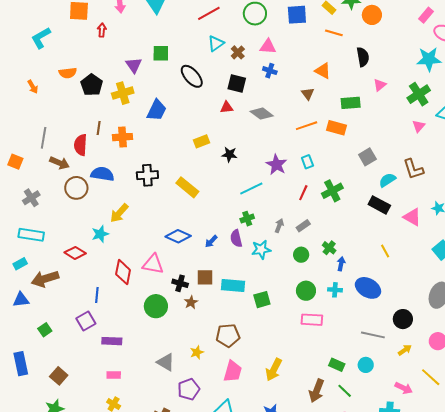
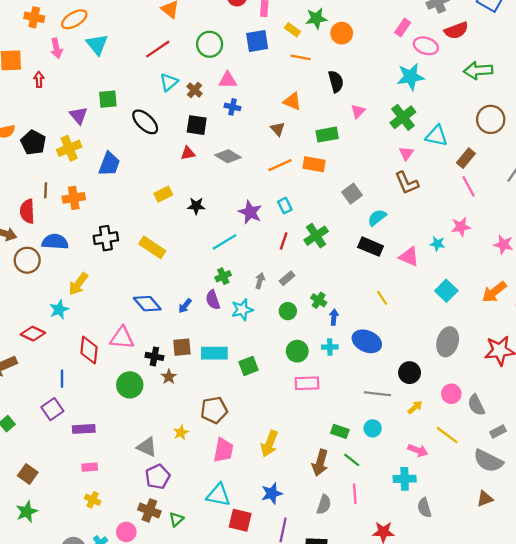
brown L-shape: (413, 169) -> (407, 183), moved
blue diamond: (178, 236) -> (147, 304), turned 30
purple pentagon: (189, 389) -> (158, 477), moved

